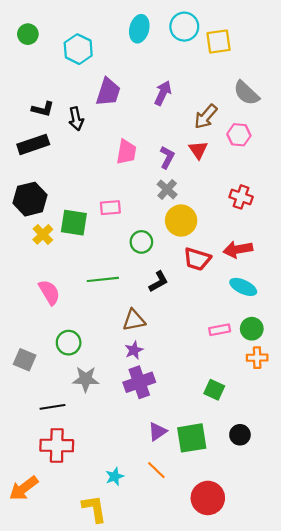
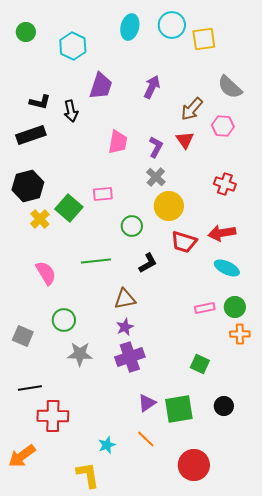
green square: (74, 223) -> (69, 208), turned 32
black line: (52, 407) -> (30, 388), moved

